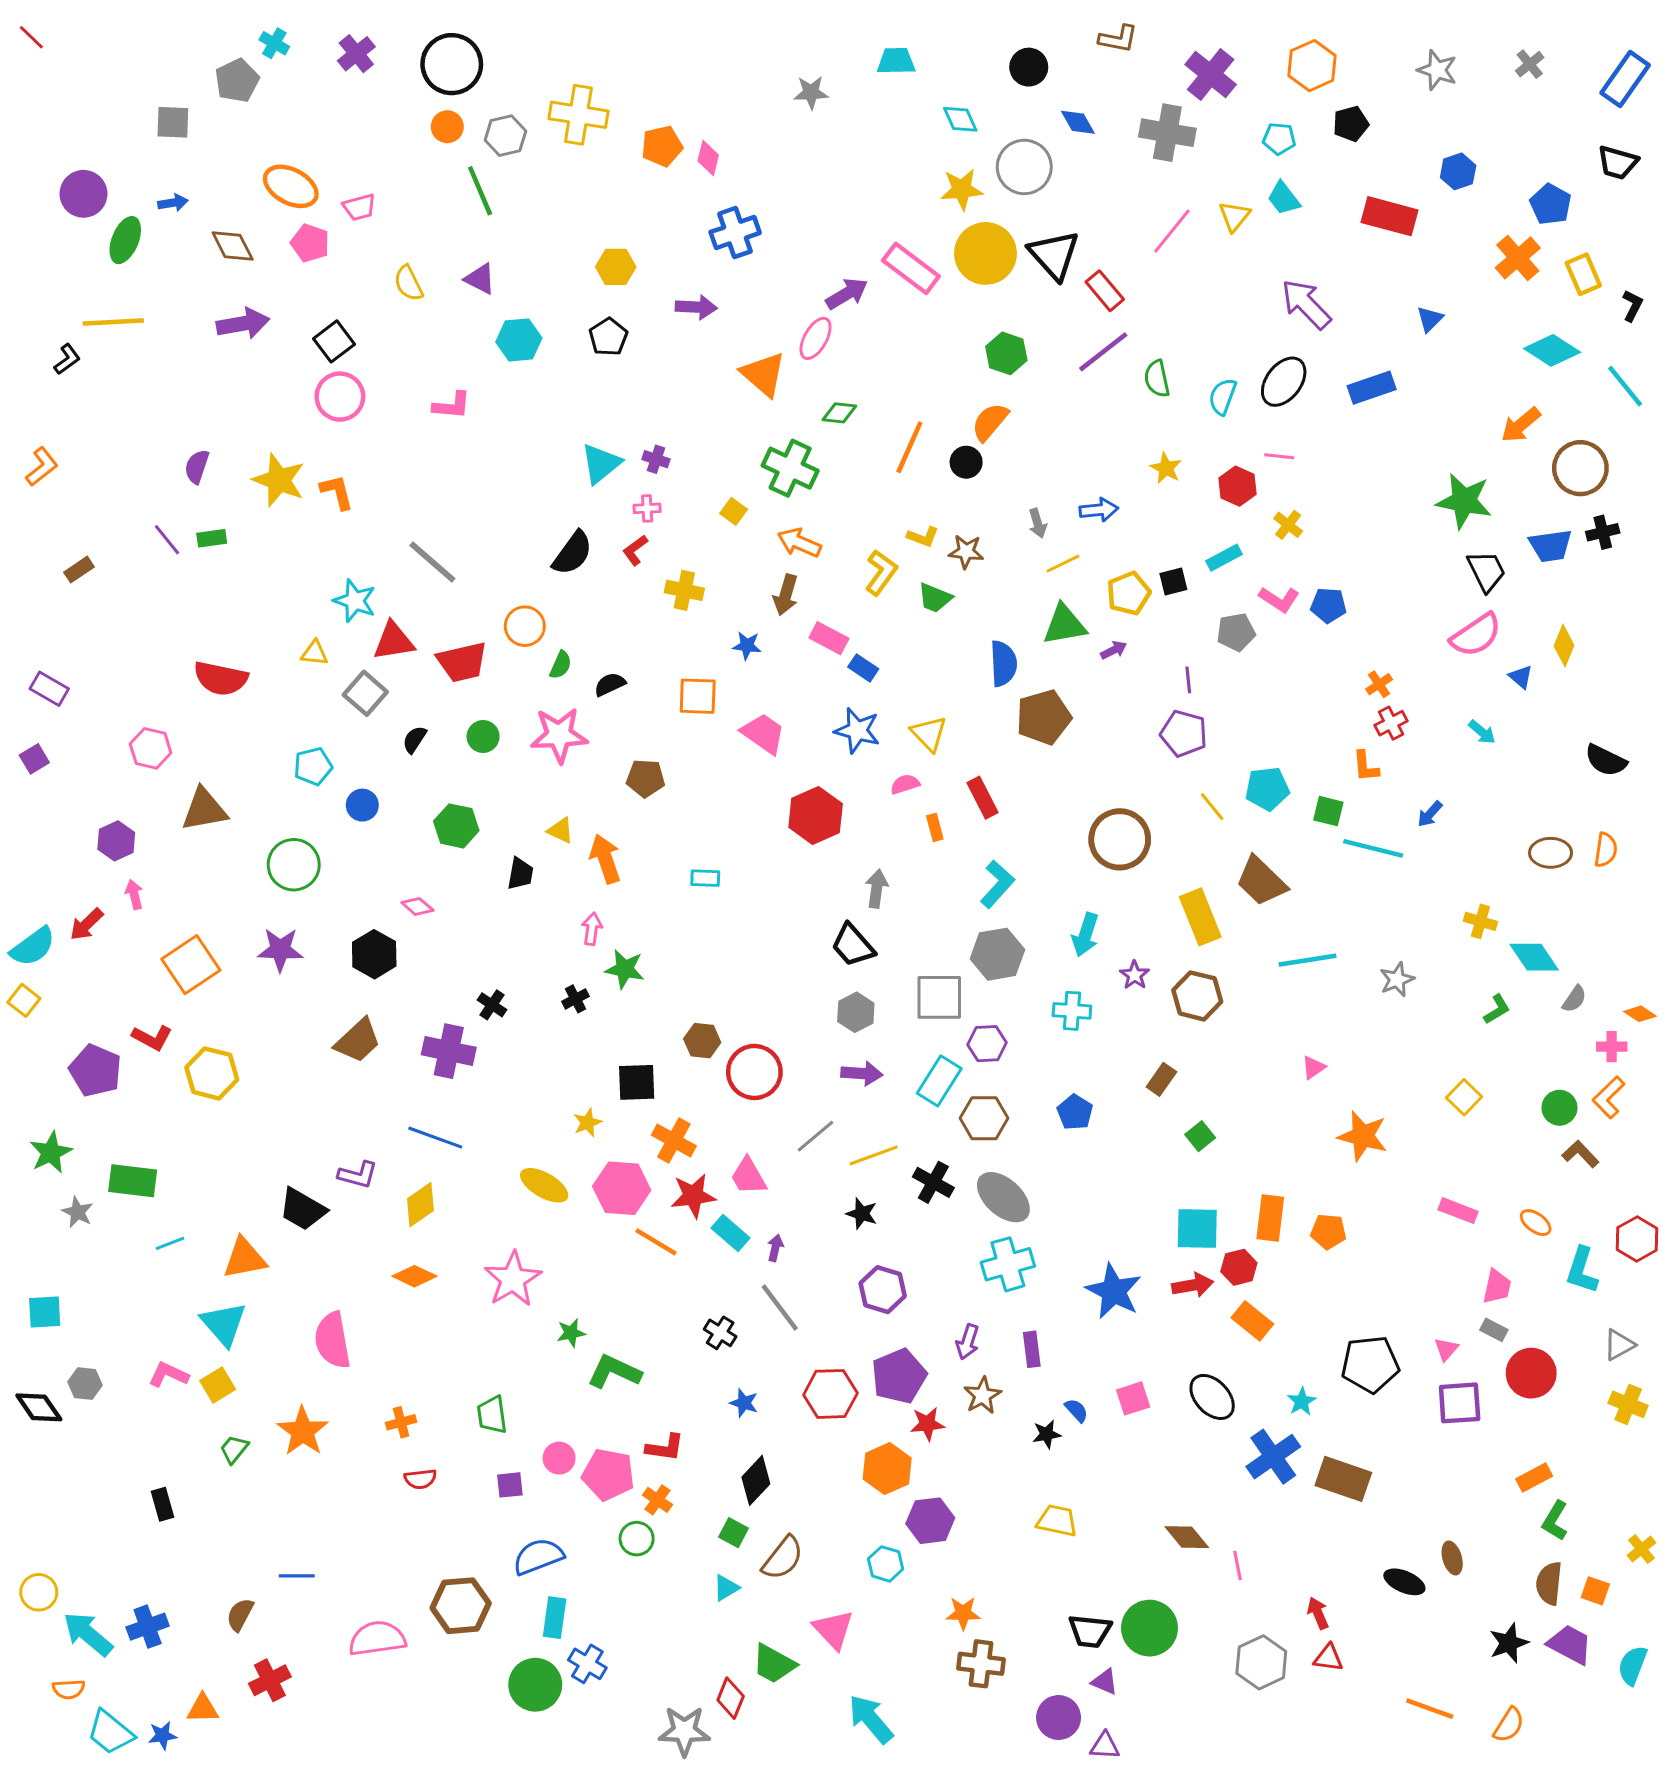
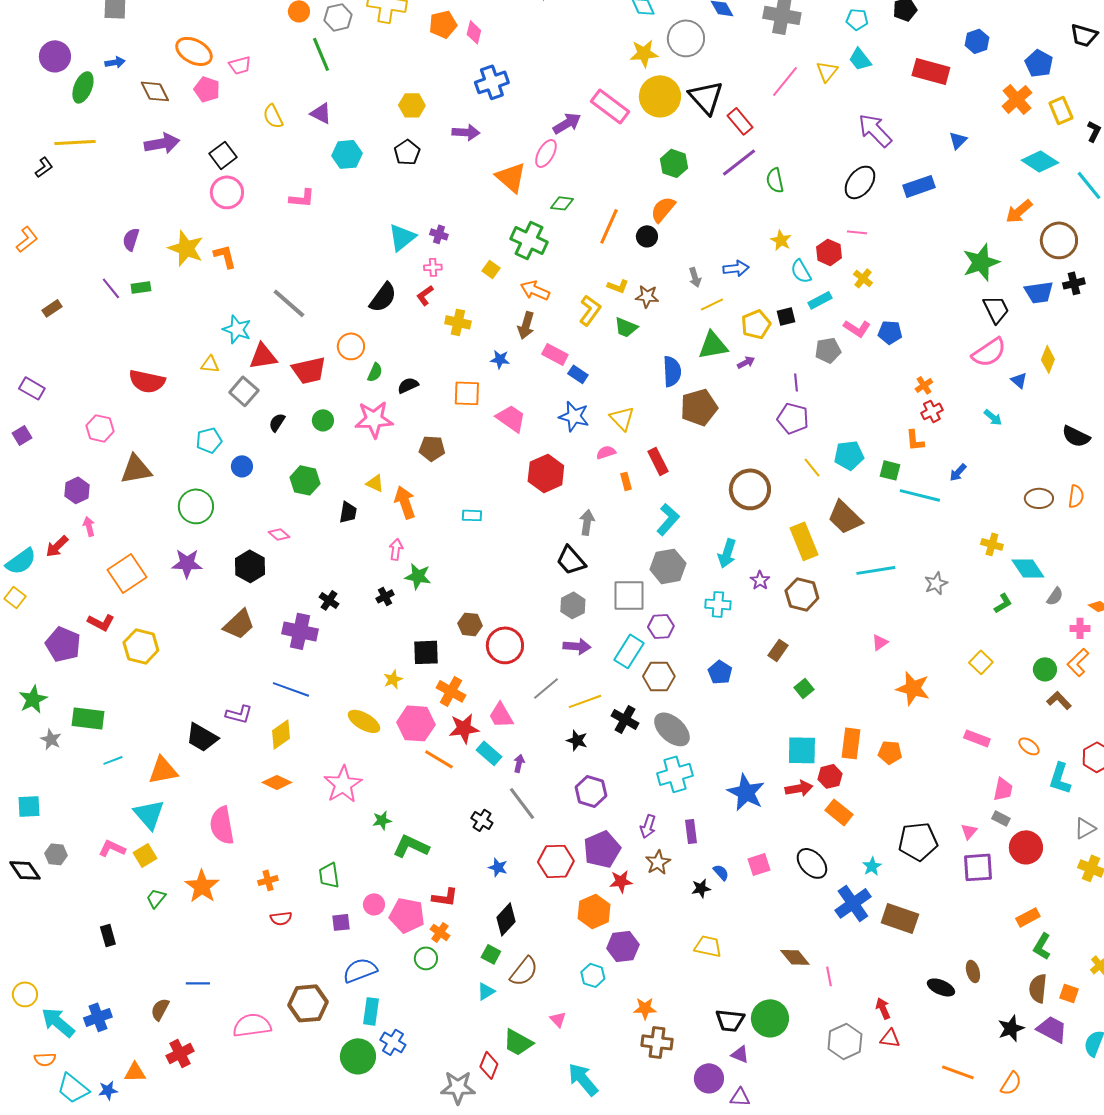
cyan semicircle: (1223, 397) -> (801, 271), moved, turned -50
green star: (1464, 501) -> (981, 262), turned -30
pink triangle: (833, 1630) -> (558, 1019), size x0.6

